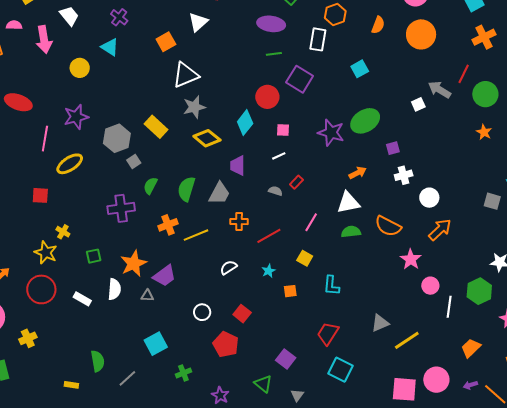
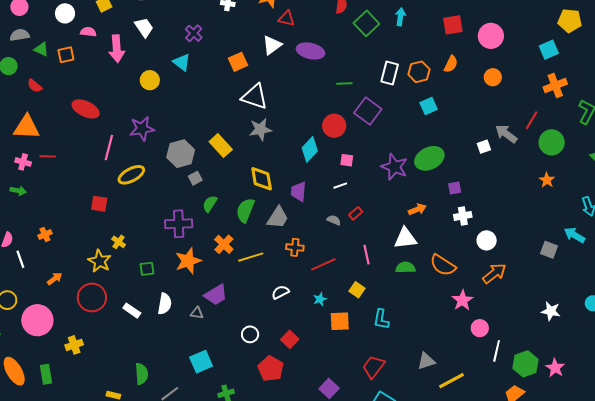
orange hexagon: (335, 15) -> (419, 72), moved
purple ellipse: (271, 24) -> (310, 51), moved
orange circle: (421, 34) -> (493, 77), size x0.6
white triangle: (186, 75) -> (255, 97), turned 36
yellow diamond: (207, 138) -> (262, 179), moved, turned 36
pink line: (311, 222) -> (367, 255), turned -48
orange cross: (168, 225) -> (224, 244), turned -30
orange star: (134, 263) -> (188, 261), moved
orange square: (290, 291) -> (340, 321), size x1.5
green hexagon: (479, 291) -> (525, 364), moved

